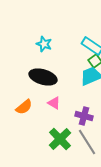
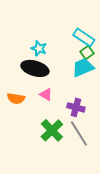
cyan star: (44, 44) -> (39, 48), moved
orange semicircle: (24, 107) -> (16, 98), turned 48

